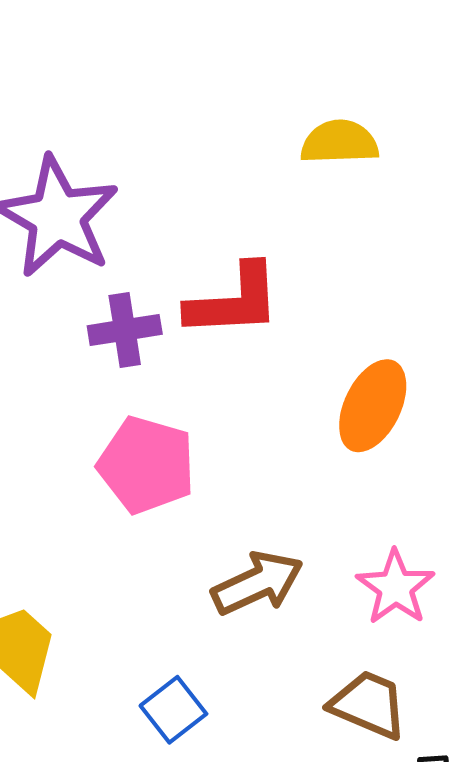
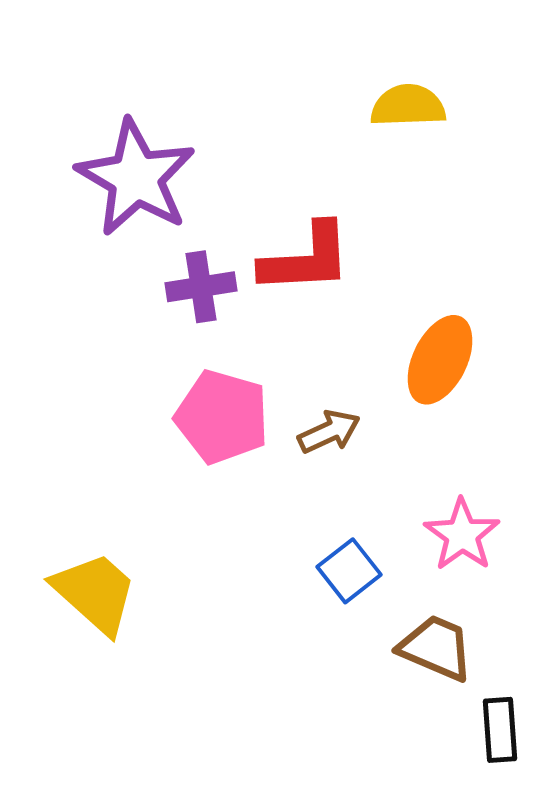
brown arrow: (258, 583) -> (329, 432), moved, size x0.7
blue square: (173, 710) -> (349, 571), moved

